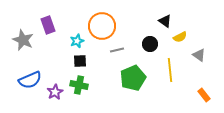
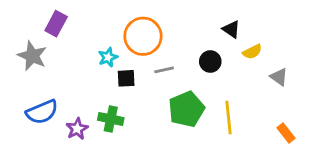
purple rectangle: (48, 25) -> (56, 24), moved, turned 48
black square: (80, 61) -> (126, 78), moved
yellow line: (170, 70) -> (228, 118), moved

